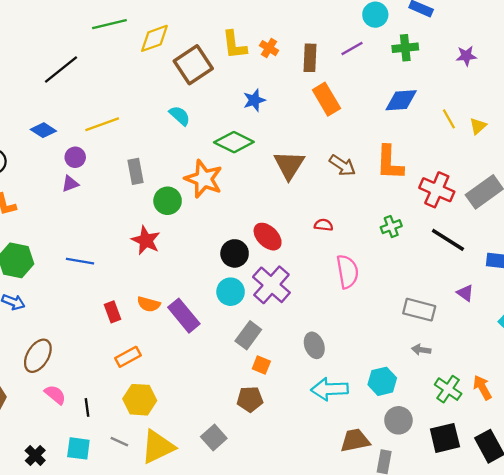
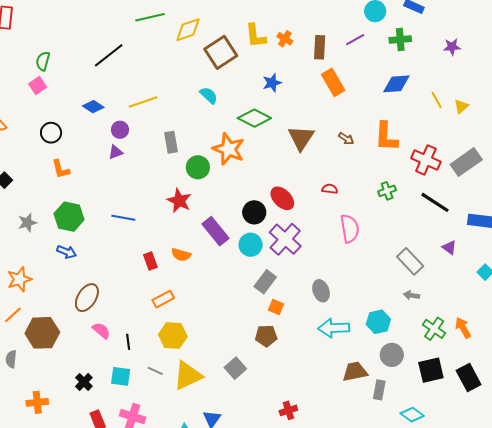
brown arrow: (342, 165) -> (346, 139), size x0.7
gray rectangle: (419, 310) -> (410, 261), turned 32
purple rectangle: (184, 316) -> (215, 231), moved

